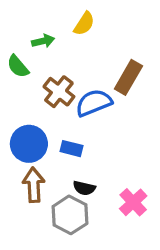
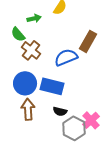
brown cross: (59, 92) -> (31, 50), moved
blue rectangle: (72, 149) -> (52, 86), size x1.6
gray hexagon: (70, 215) -> (74, 128), moved

